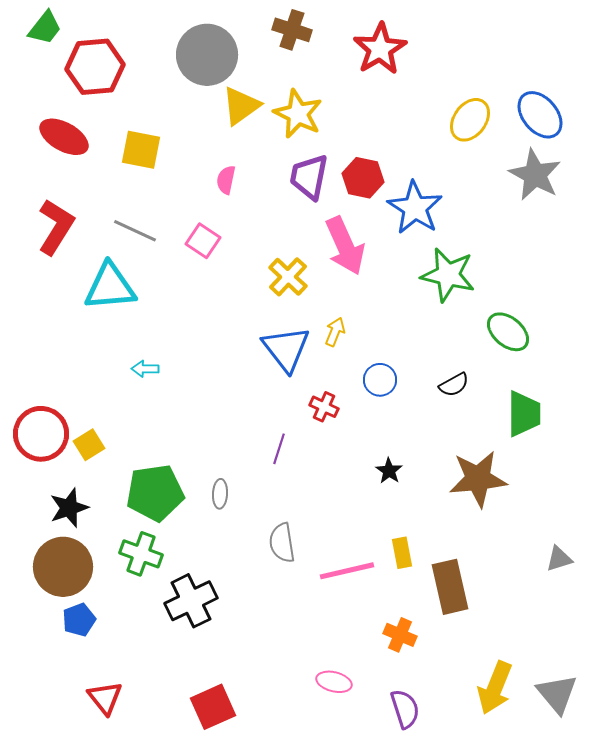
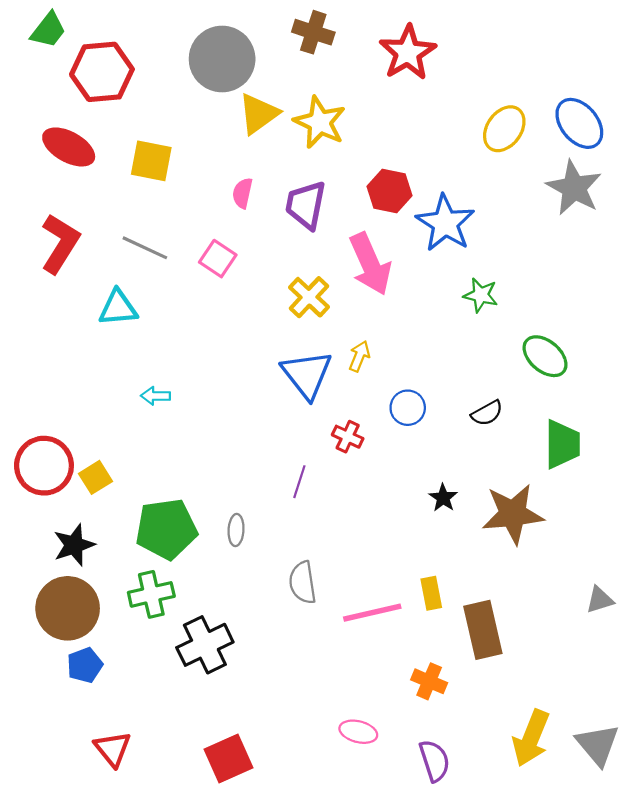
purple trapezoid: (309, 177) -> (306, 205), moved
green star: (448, 275) -> (481, 295), size x0.6
cyan triangle: (110, 287) -> (118, 308), size x0.7
black star: (389, 471) -> (443, 498), moved
green cross: (141, 554) -> (151, 594), turned -33

